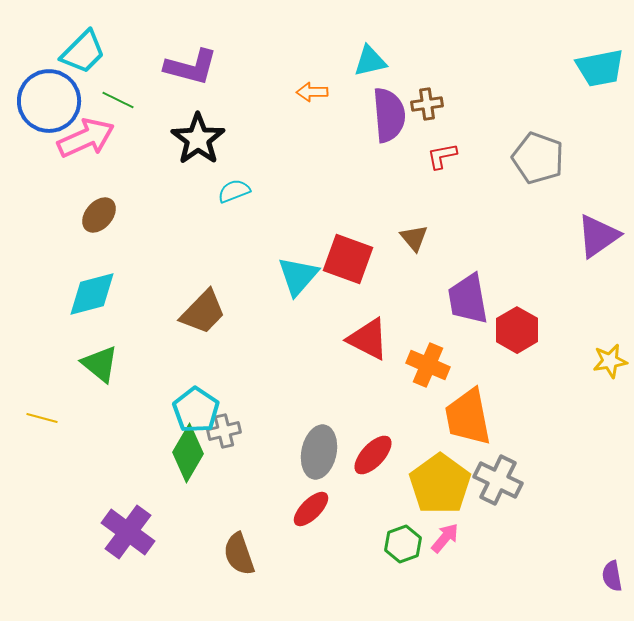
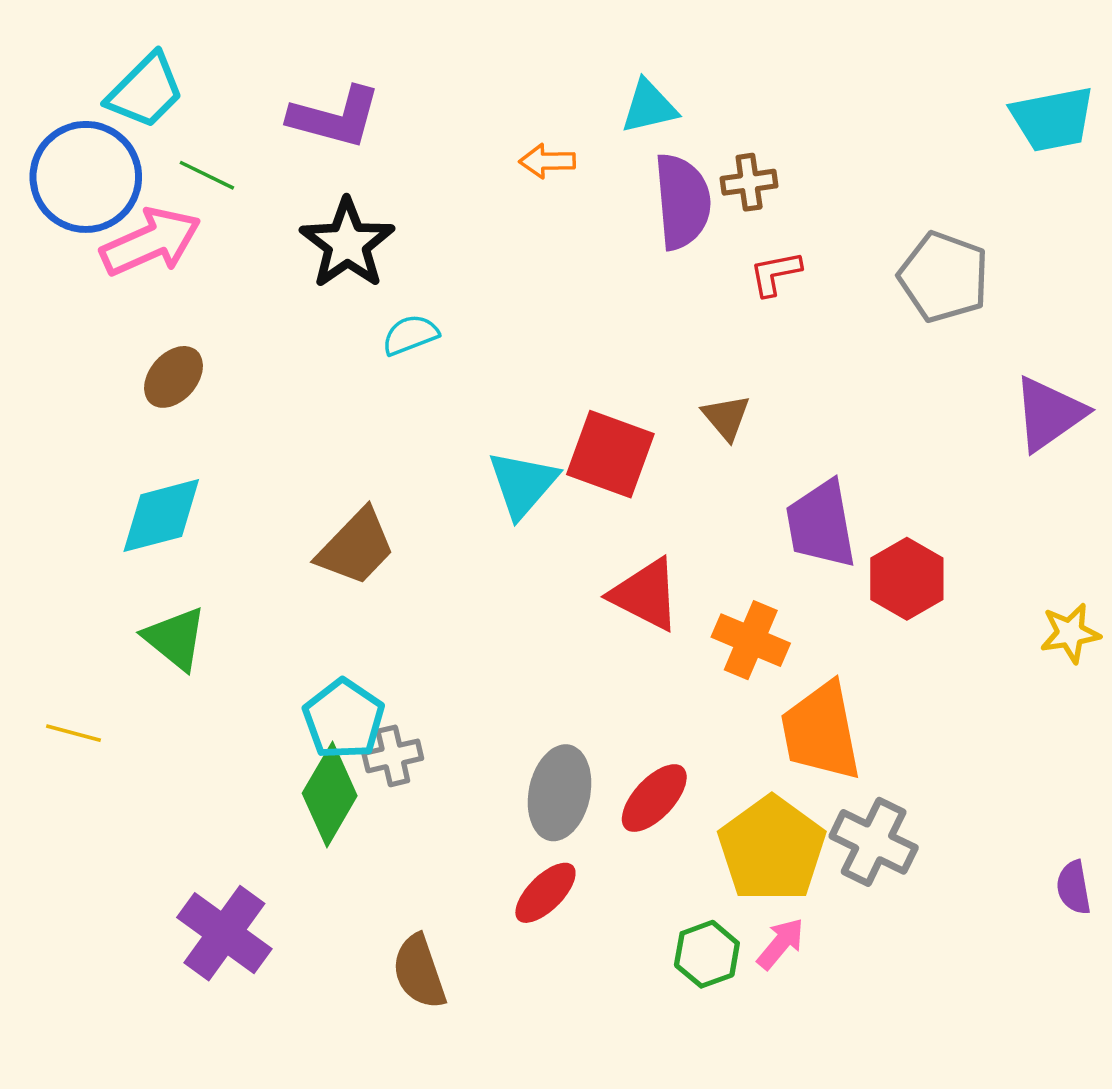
purple semicircle: (612, 576) -> (1074, 888), moved

